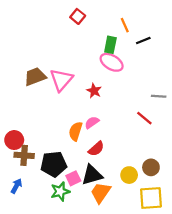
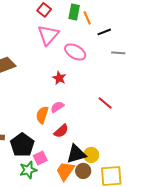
green rectangle: (110, 45) -> (74, 12), moved
pink triangle: (61, 80) -> (48, 35), moved
gray line: (159, 96) -> (118, 53), moved
black pentagon: (54, 164) -> (22, 145), turned -30
brown circle: (151, 167) -> (83, 171), moved
black triangle: (92, 175) -> (76, 154), moved

